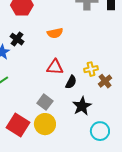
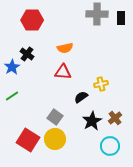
red triangle: (55, 67) -> (63, 72), moved
brown cross: (105, 81) -> (115, 118), moved
black semicircle: (71, 82) -> (81, 97), turned -152

